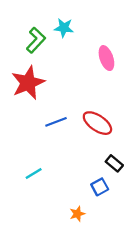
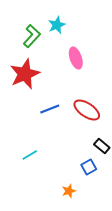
cyan star: (64, 28) -> (57, 25), turned -30
pink ellipse: (106, 58) -> (76, 58), moved

